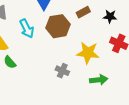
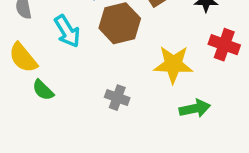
gray cross: (62, 71) -> (117, 98), moved

